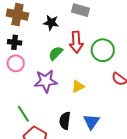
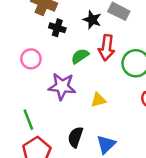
black star: (51, 23) -> (92, 20), moved
black cross: (15, 42) -> (57, 28), moved

